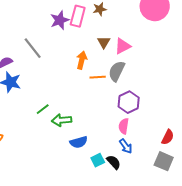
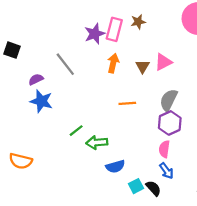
brown triangle: (104, 42) -> (143, 66), moved
orange arrow: (82, 60) -> (113, 63), moved
gray semicircle: (117, 71) -> (169, 100), moved
orange line: (98, 77) -> (127, 103), moved

